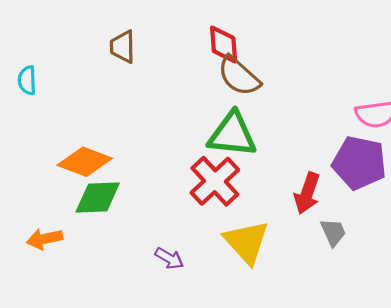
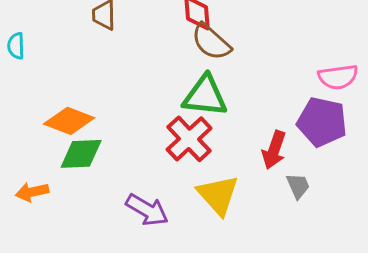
purple arrow: (169, 258) -> (147, 210), size x1.6

